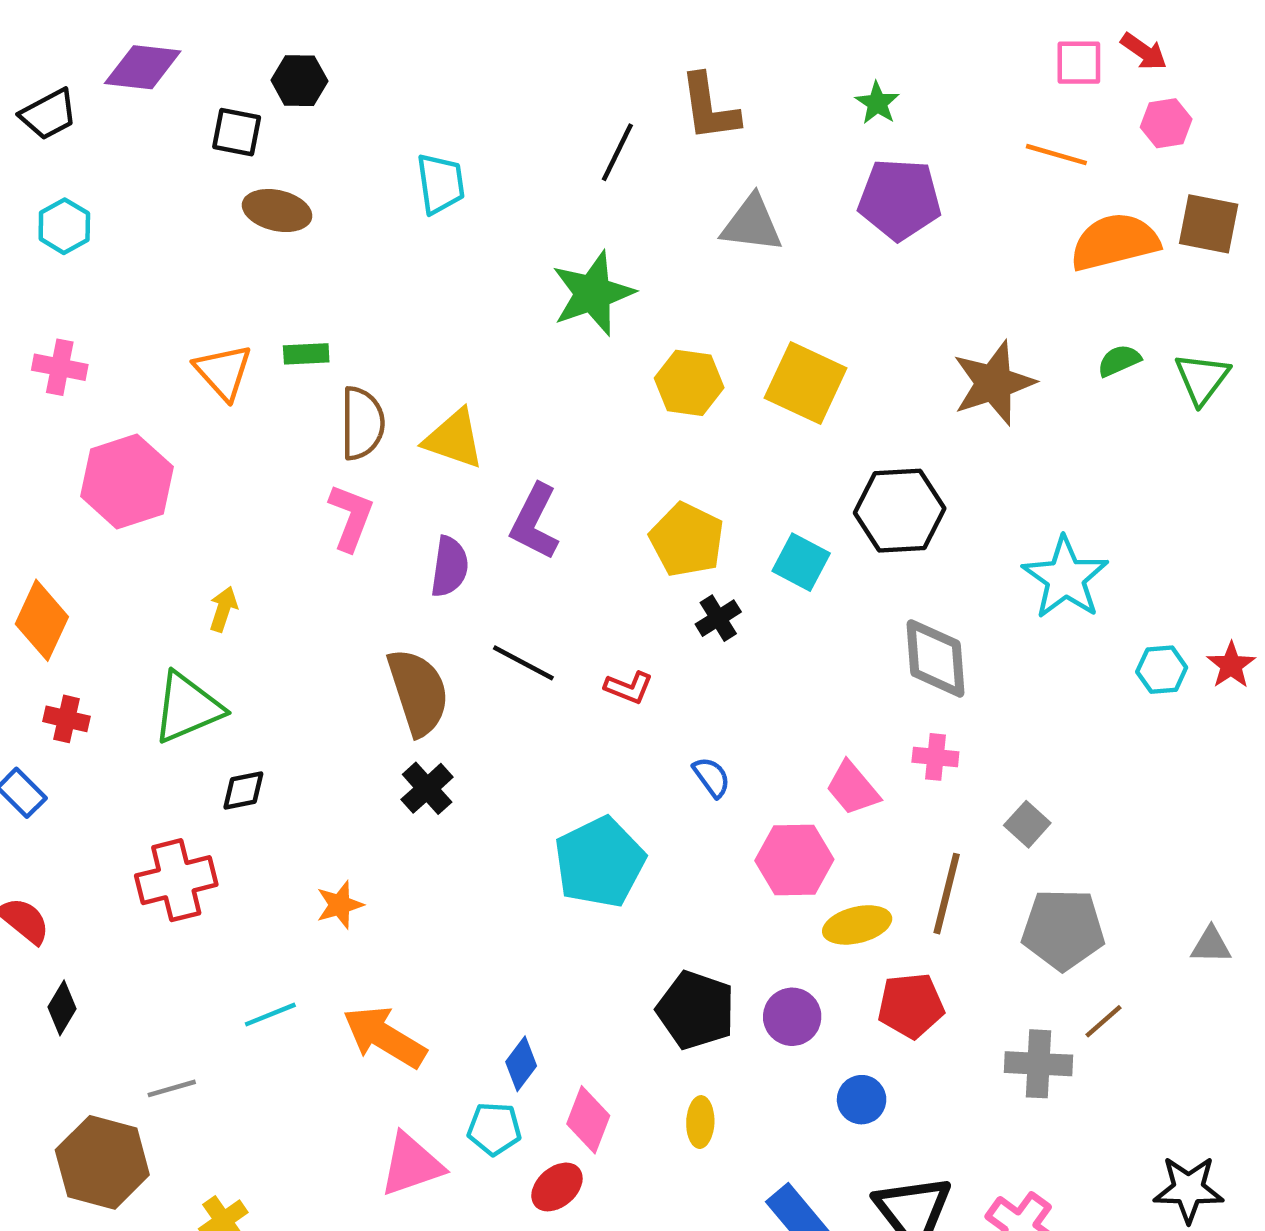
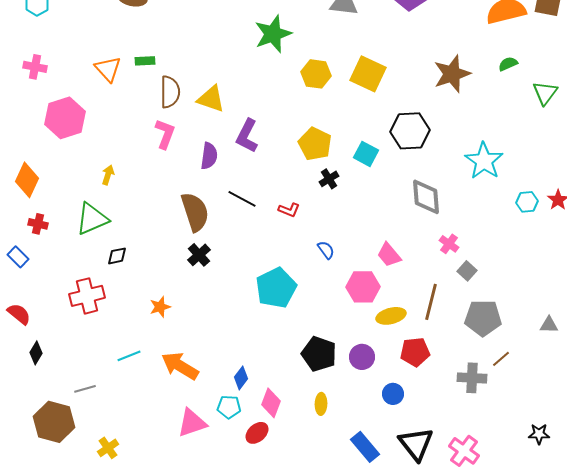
green triangle: (1202, 378) -> (545, 93), moved
pink cross: (935, 757) -> (449, 244), moved, turned 30
black star: (1189, 1189) -> (539, 434), size x0.7

